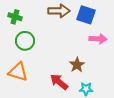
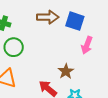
pink arrow: (98, 39) -> (87, 45), turned 108

